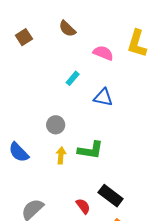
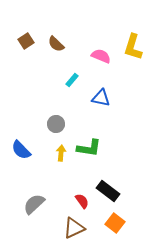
brown semicircle: (67, 29) -> (56, 44), moved

